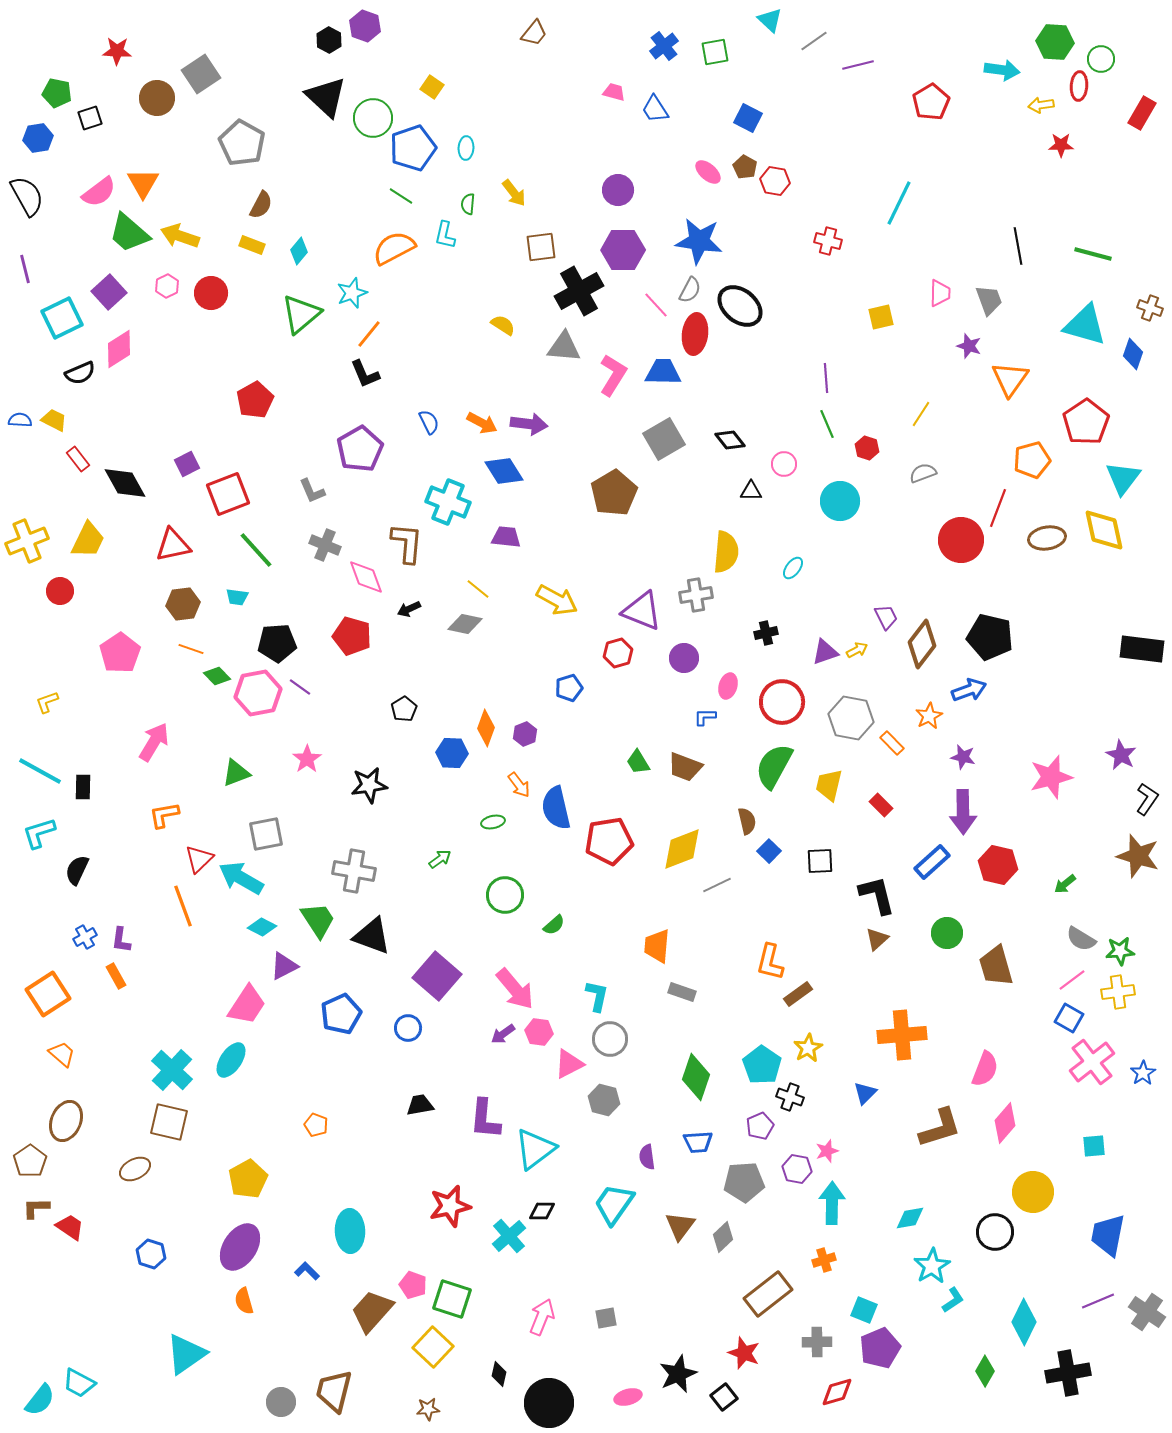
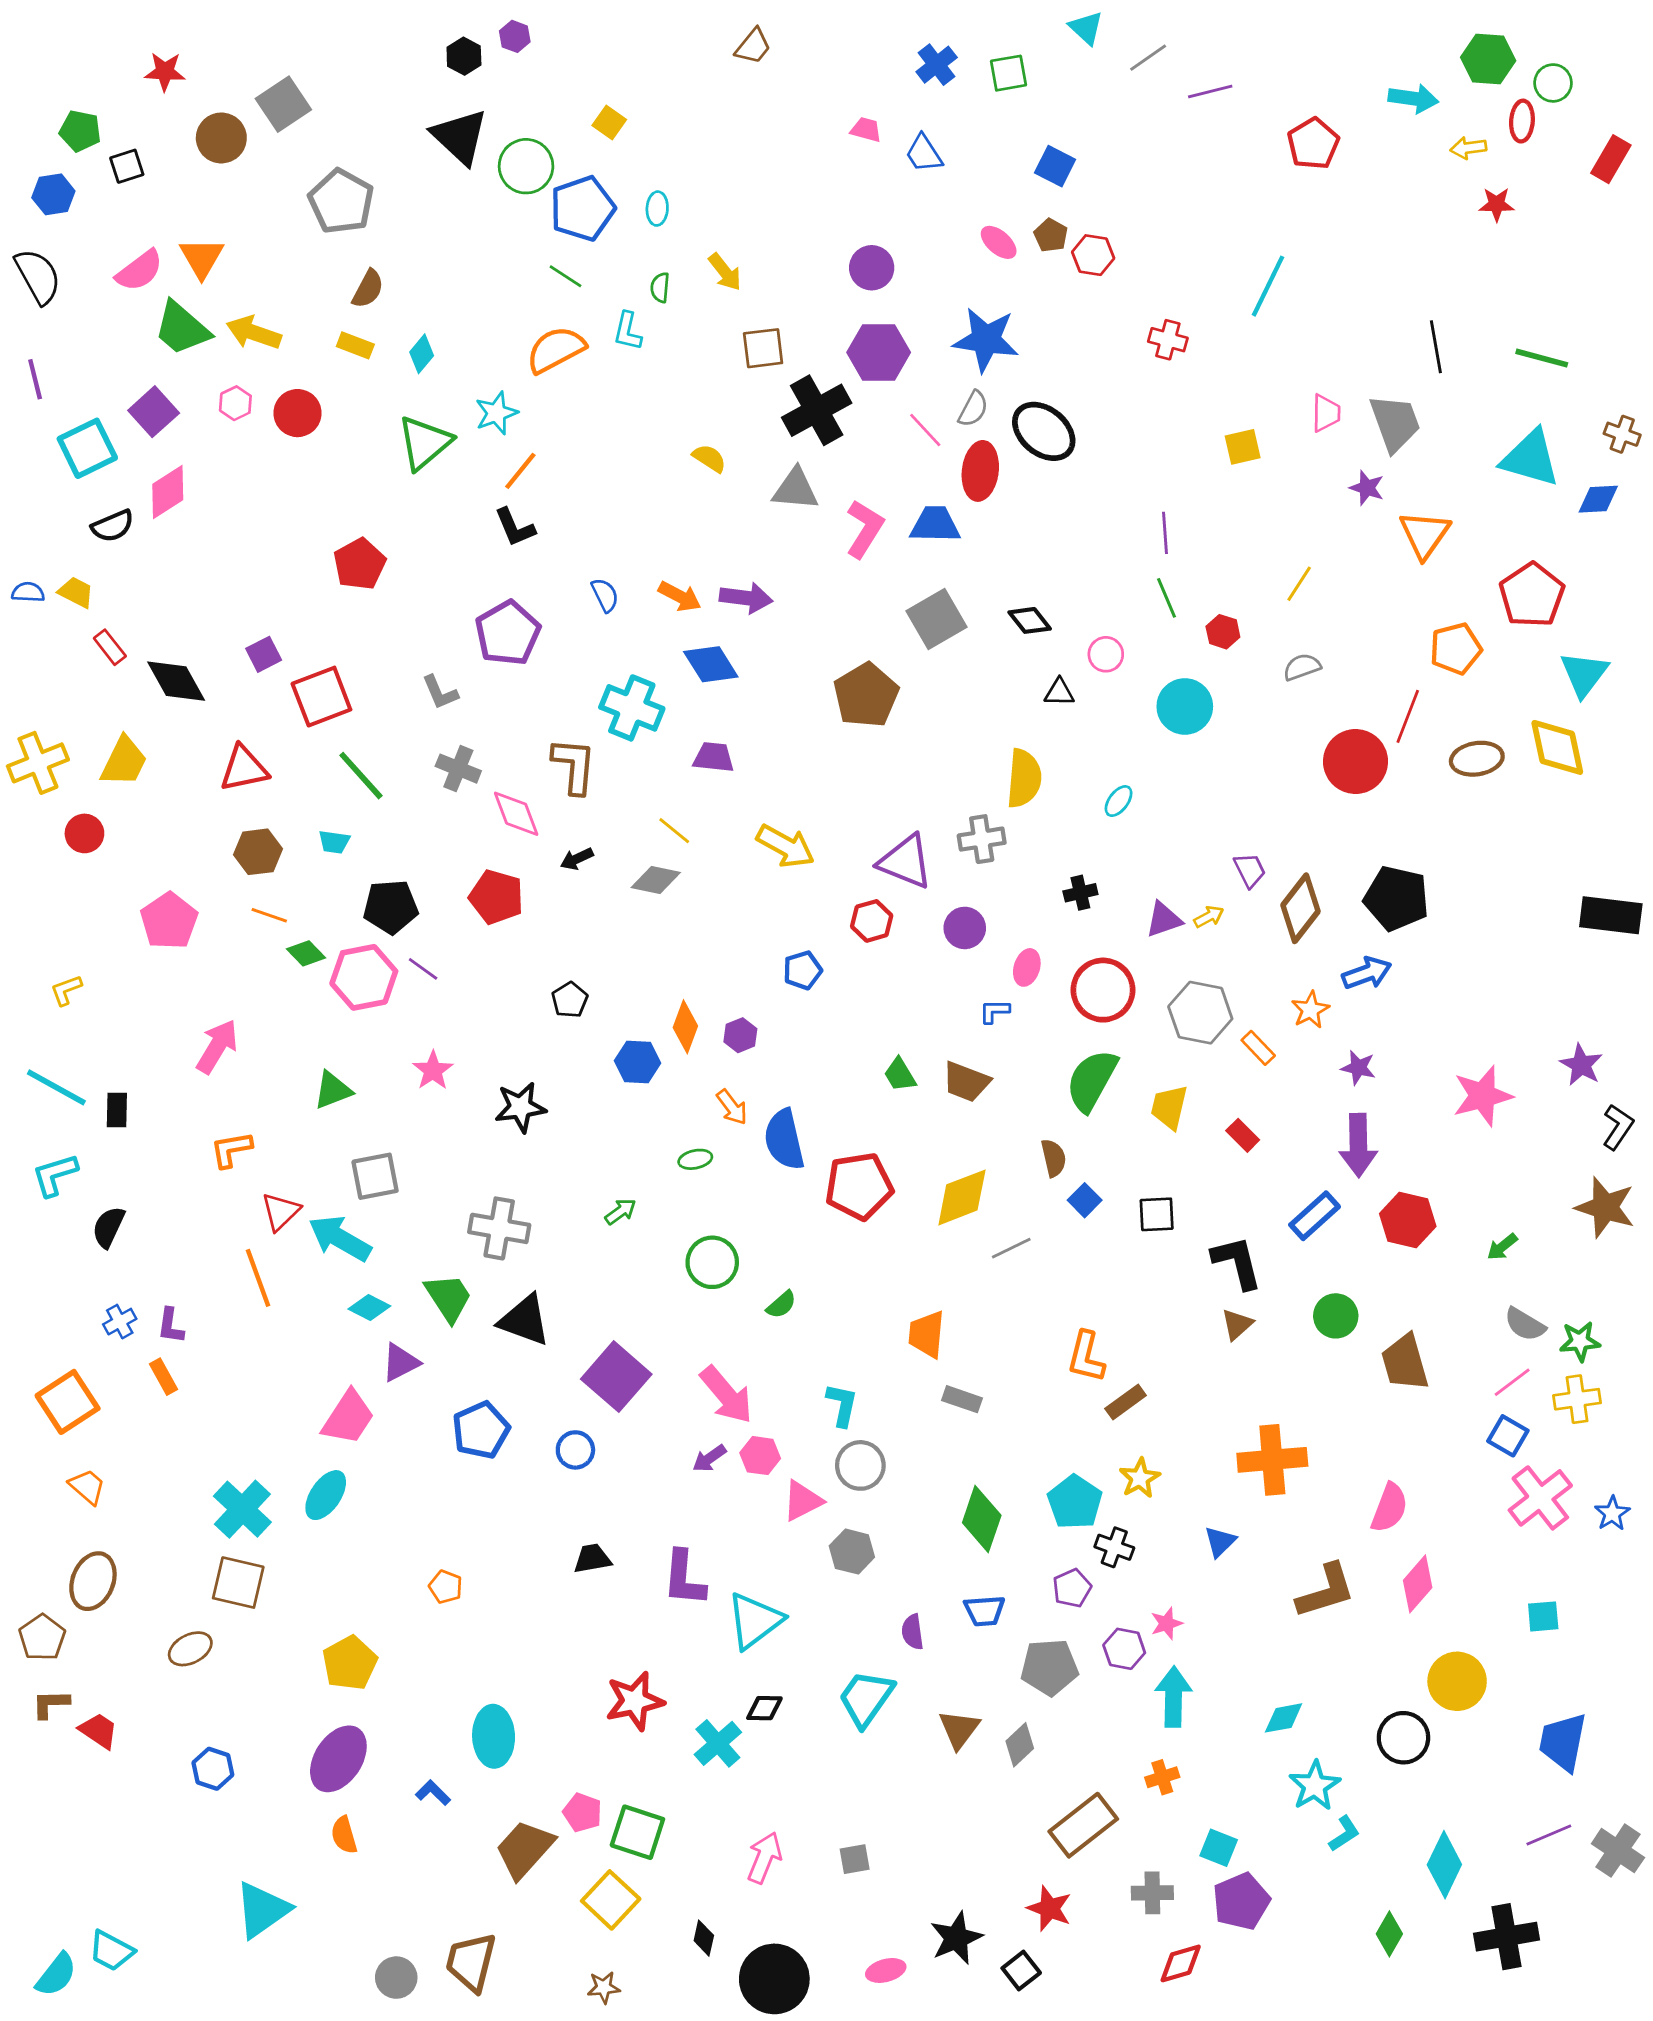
purple hexagon: (365, 26) -> (515, 36), size x0.7
gray trapezoid: (989, 300) -> (1395, 423), size x1.4
blue diamond: (1133, 354) -> (1598, 499), turned 68

